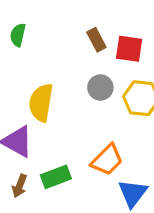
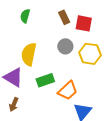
green semicircle: (18, 35) -> (25, 16), moved
green rectangle: (56, 177) -> (45, 80), moved

